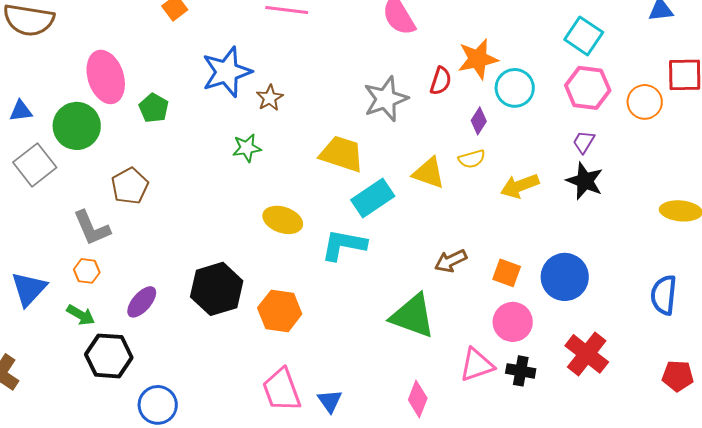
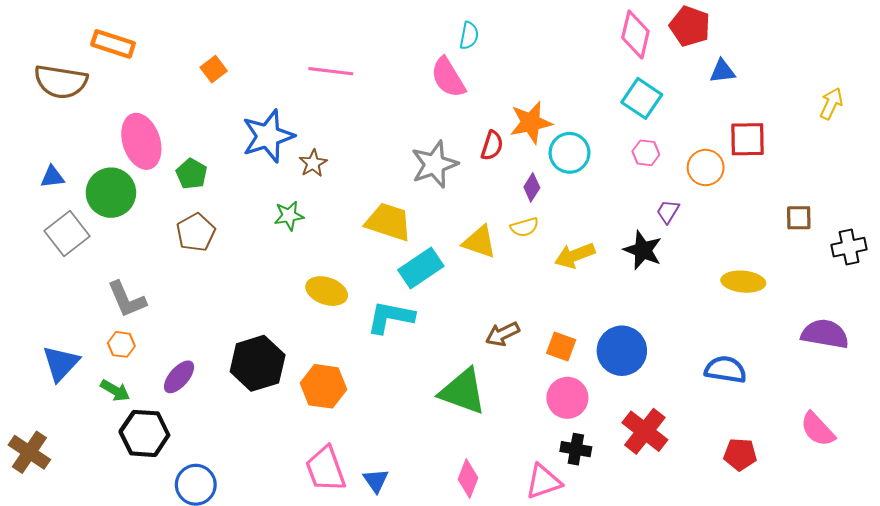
pink hexagon: (588, 88) -> (646, 153), size x0.6
purple trapezoid: (584, 142) -> (668, 211), moved
brown pentagon: (130, 186) -> (196, 232), moved
blue semicircle: (664, 295) -> (726, 370), turned 93
pink triangle: (477, 365) -> (543, 482), moved

